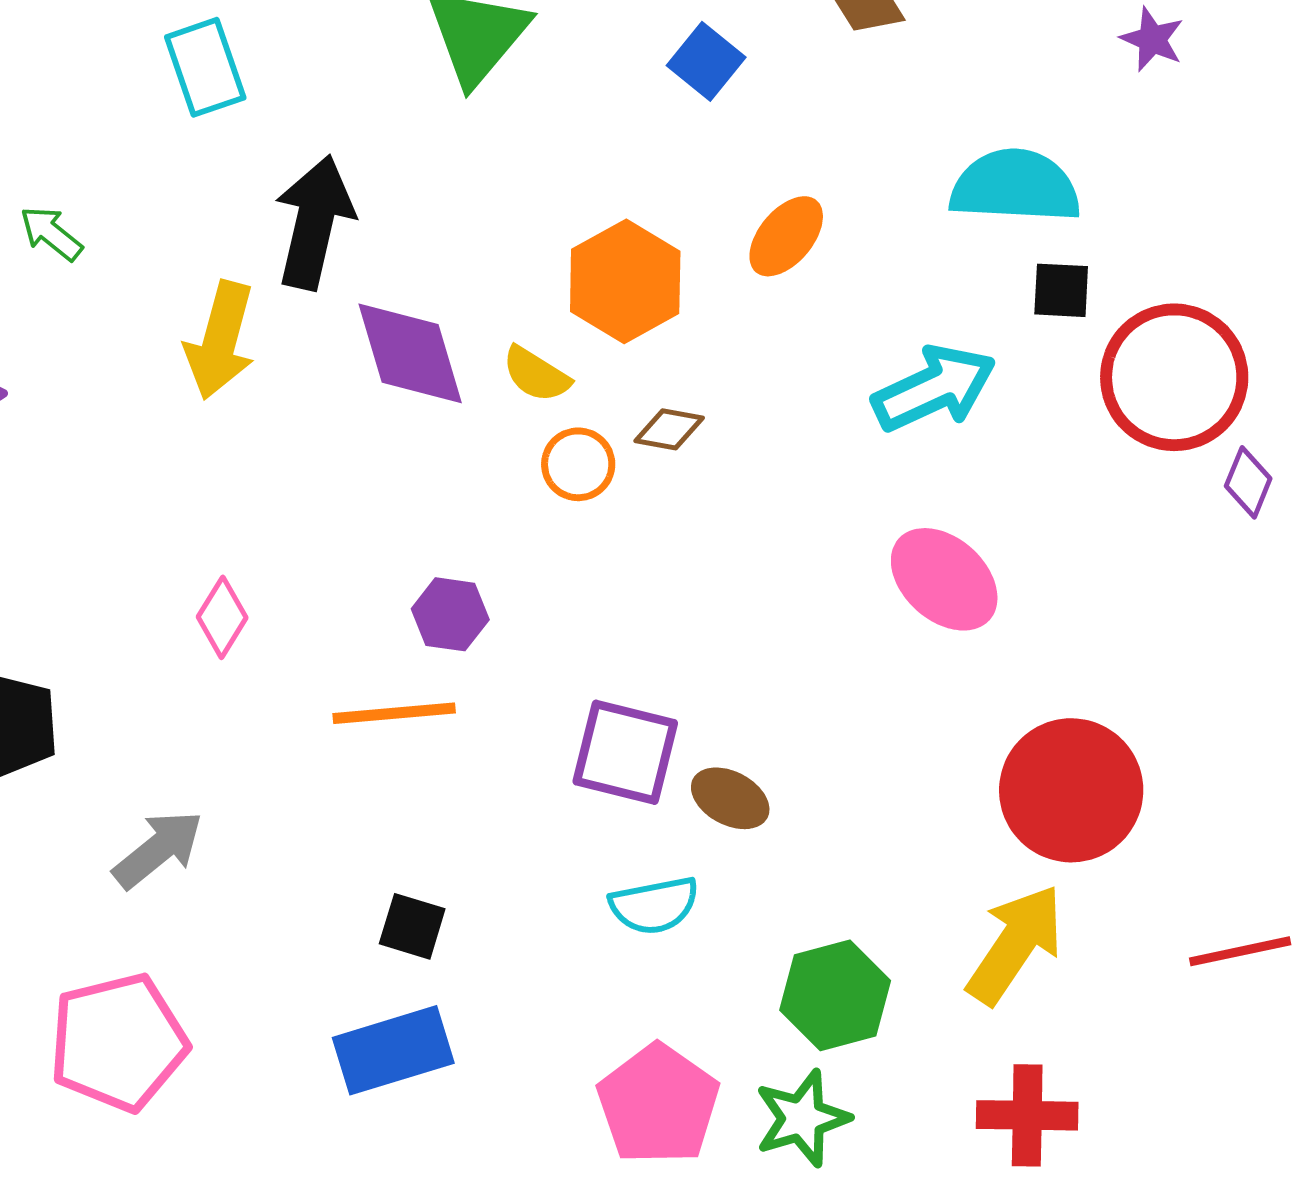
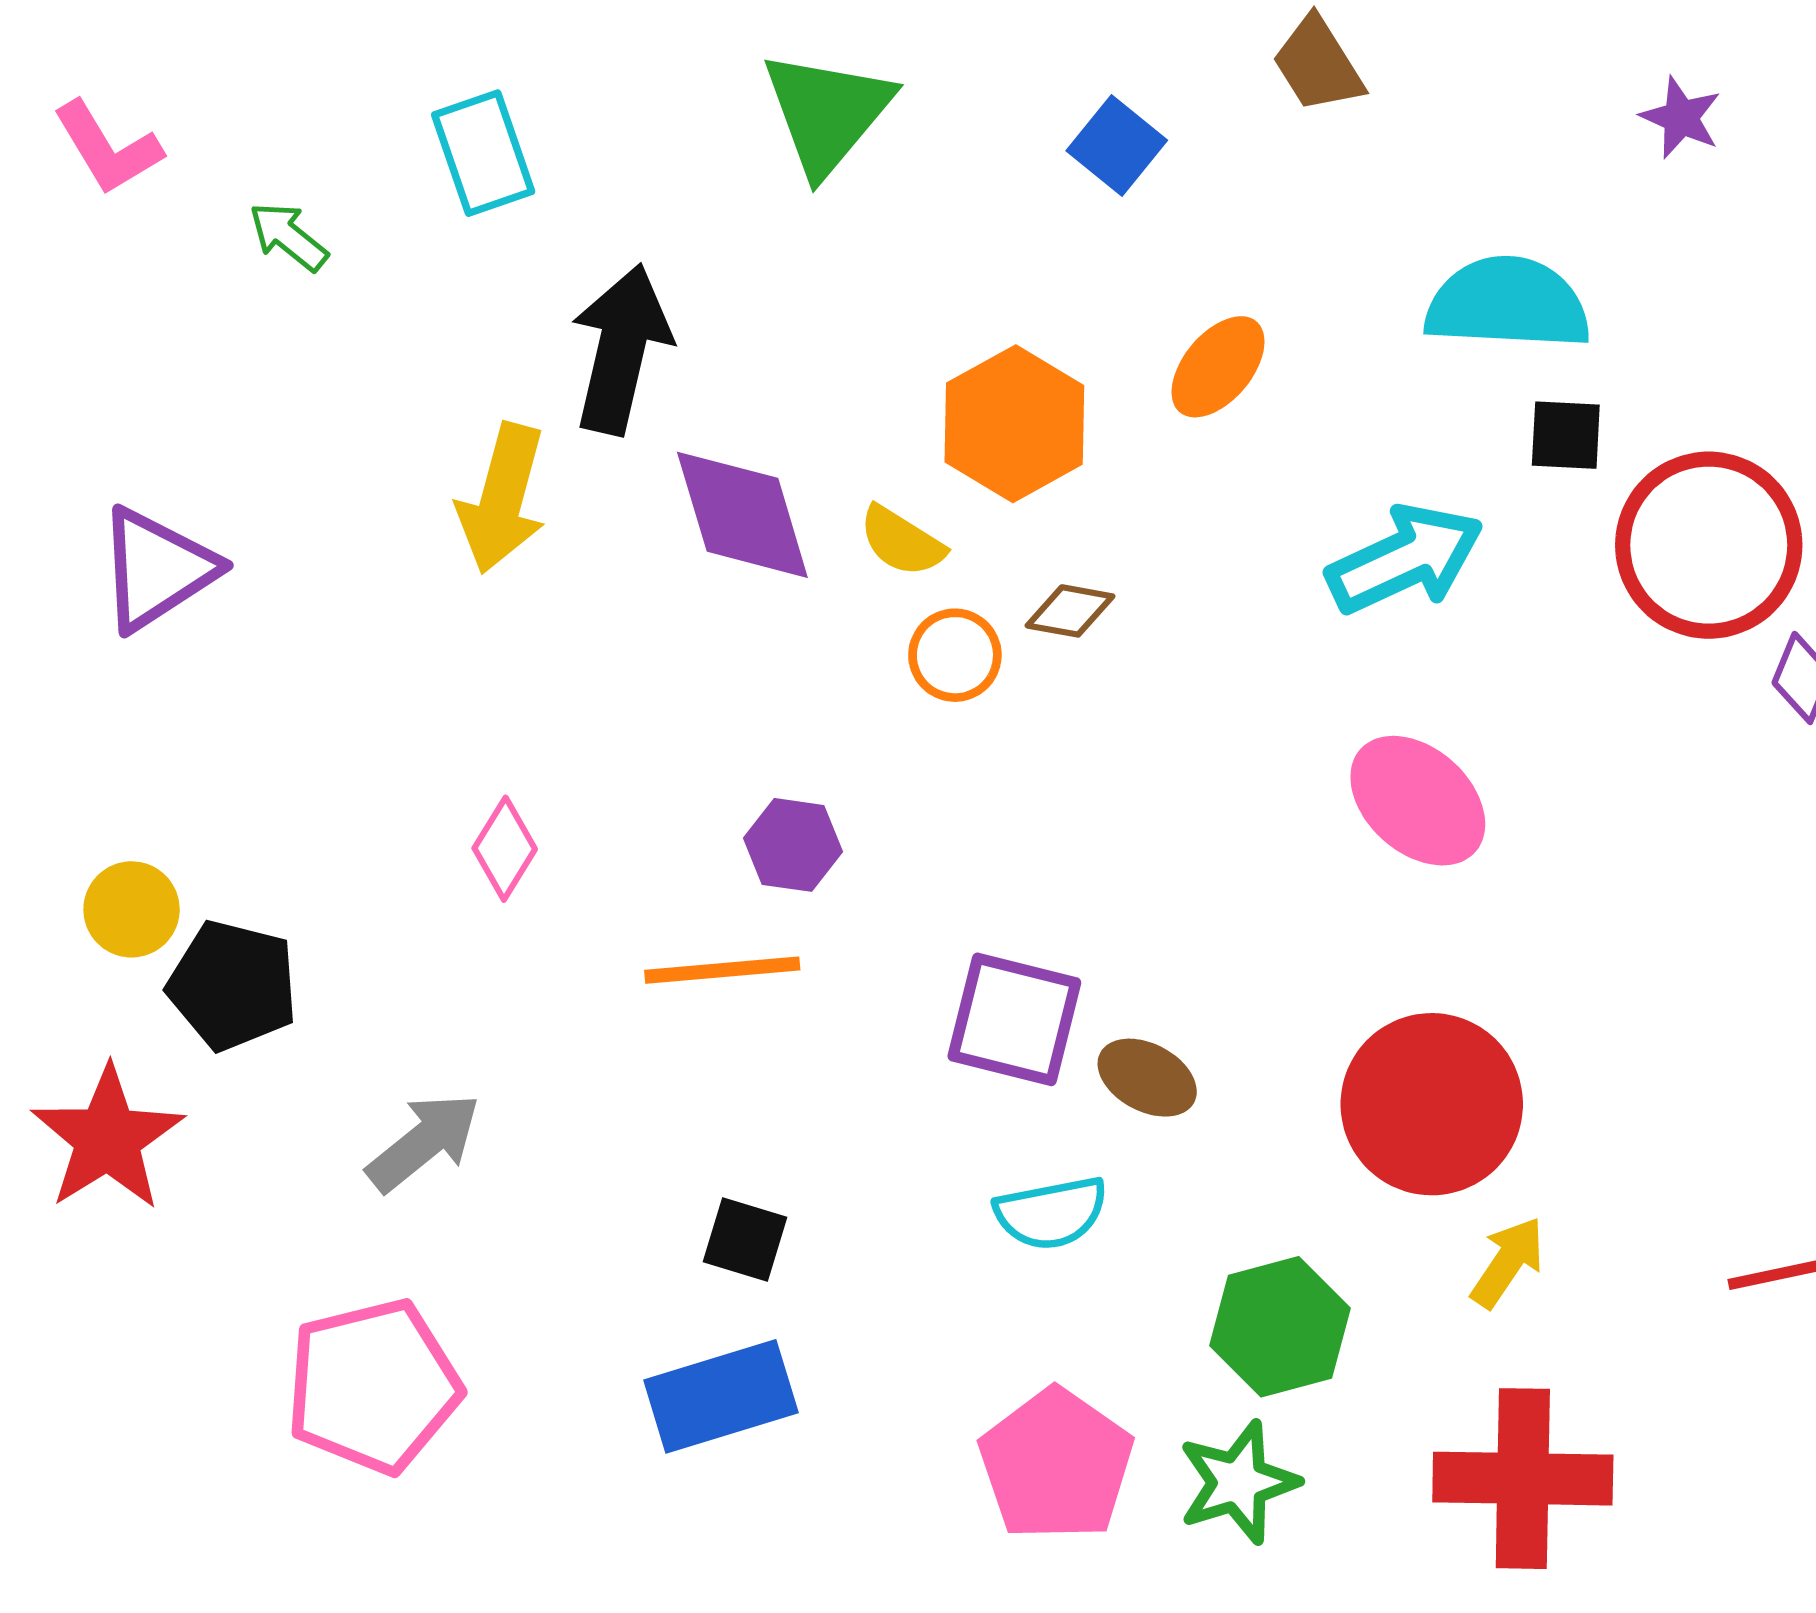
green arrow: (51, 233) -> (288, 237), moved
red circle: (1071, 790) -> (1432, 1104), moved
yellow arrow: (1015, 944) -> (1508, 1262), size x0.6
red cross: (1027, 1115) -> (1523, 1479), size x1.4

